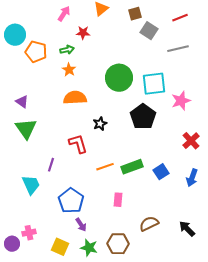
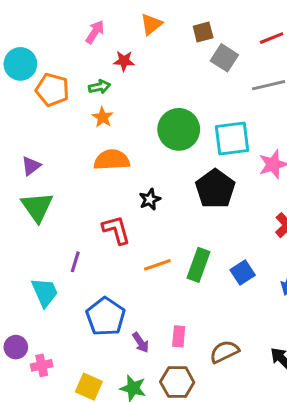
purple triangle: (22, 102) -> (31, 166), turned 48
green rectangle: (132, 167) -> (199, 265), turned -50
pink rectangle: (118, 200) -> (179, 336), moved
purple arrow: (81, 225) -> (141, 343), moved
purple circle: (12, 244) -> (16, 347), moved

